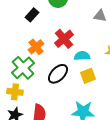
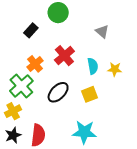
gray triangle: (100, 16) -> (102, 31), turned 32
cyan semicircle: (82, 56) -> (93, 66), moved, turned 84
yellow cross: (15, 92) -> (13, 111), turned -35

